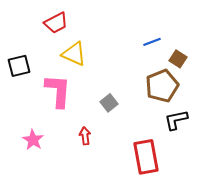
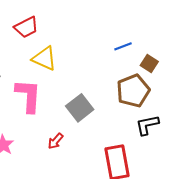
gray square: (109, 103) -> (80, 108), size x1.5
red arrow: (85, 136) -> (56, 141), turned -132

